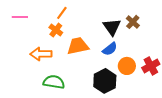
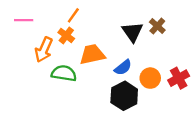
blue semicircle: (110, 49) -> (123, 67), moved
orange arrow: (41, 54) -> (44, 50), moved, turned -65
green semicircle: (54, 82) -> (64, 73), moved

